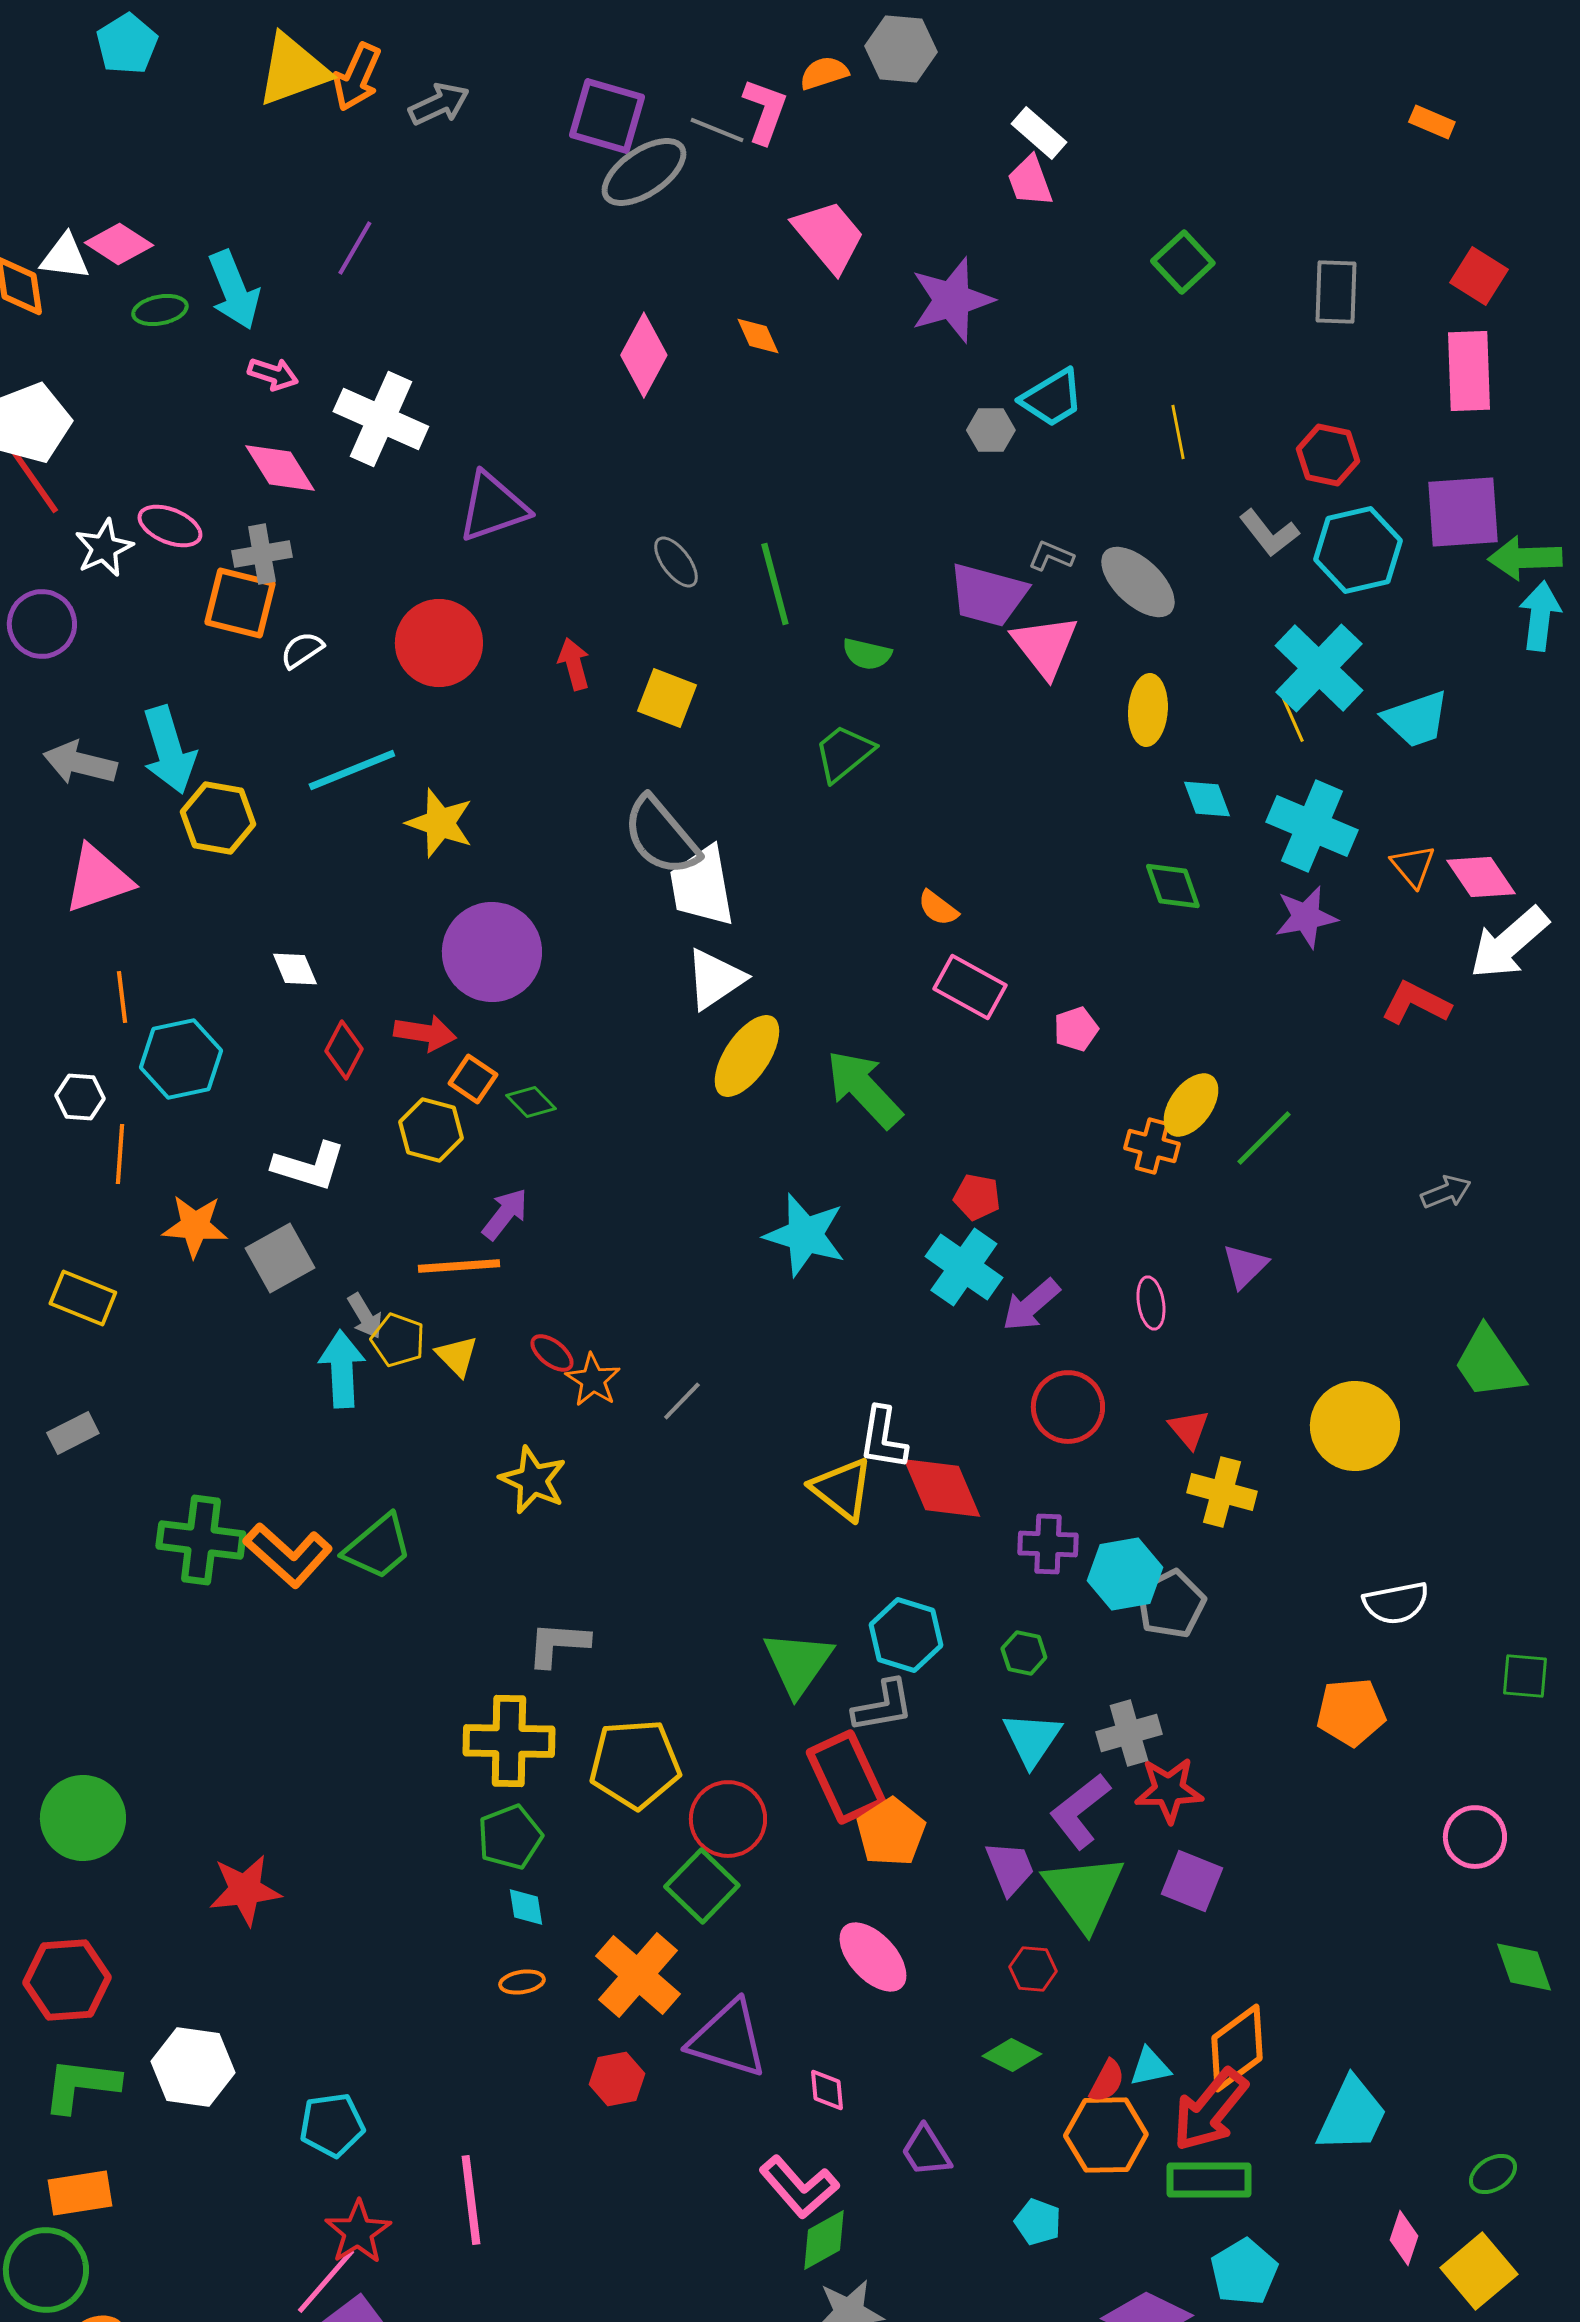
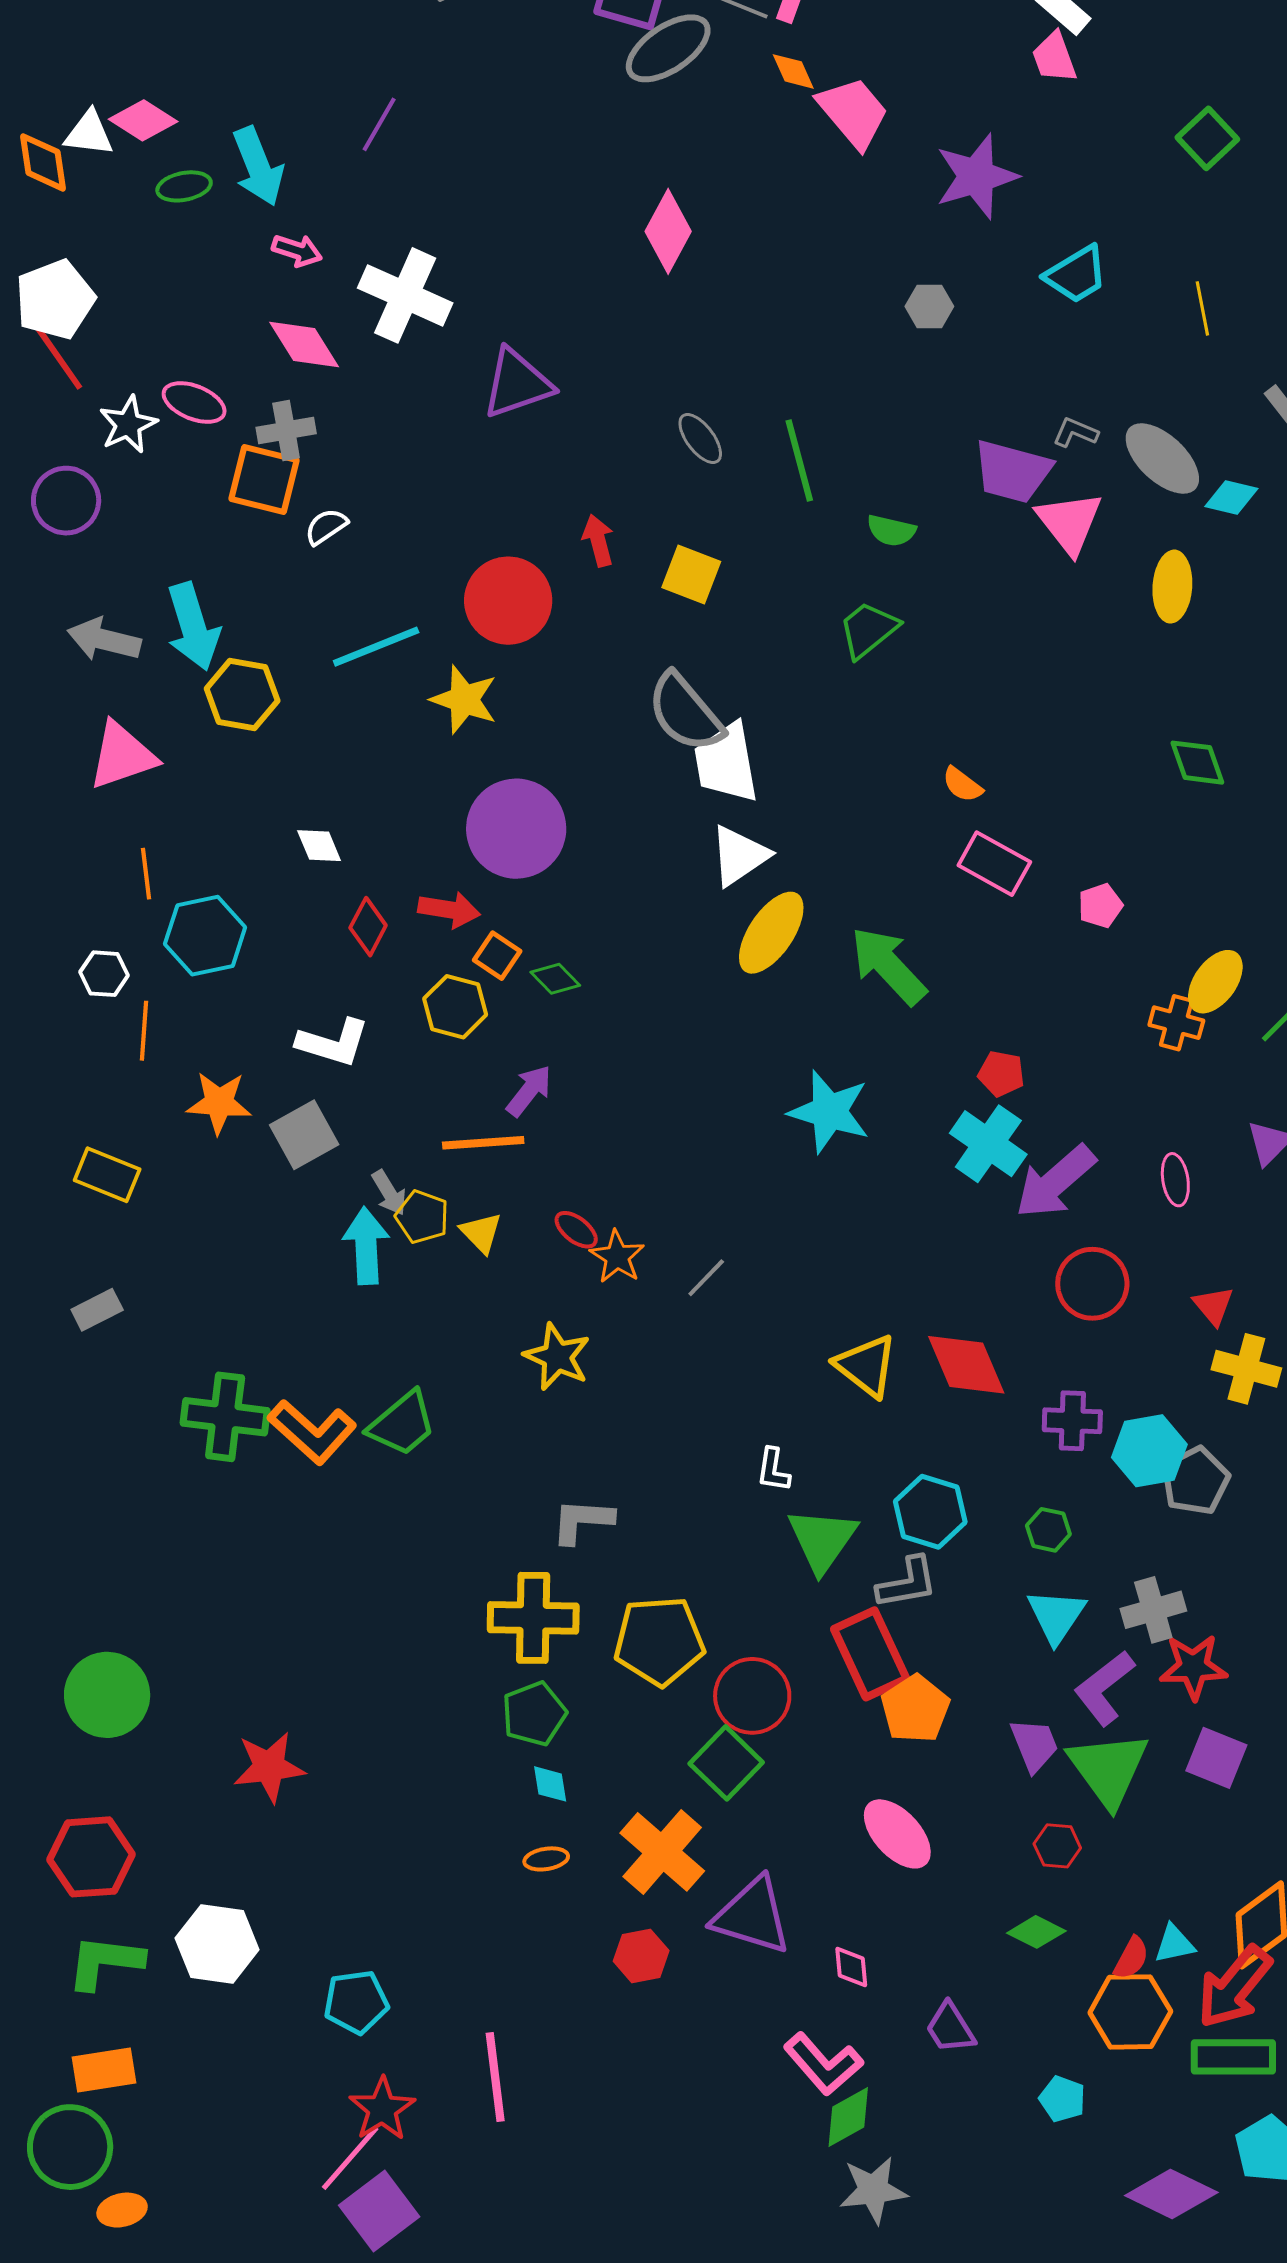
orange diamond: (758, 336) -> (793, 71), moved
gray hexagon: (991, 430) -> (929, 306), moved
red circle: (439, 643) -> (508, 601), moved
cyan diamond: (1207, 799) -> (1231, 498), moved, turned -56
purple arrow: (1031, 1305) -> (1055, 1182), size x1.4
white L-shape: (883, 1438) -> (773, 1470), moved, size x0.7

